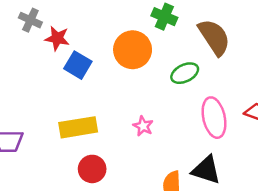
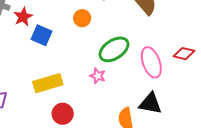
red star: (57, 38) -> (23, 17), turned -30
orange circle: (133, 50) -> (82, 18), size x0.6
green ellipse: (185, 73) -> (114, 49), moved, size x1.4

